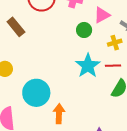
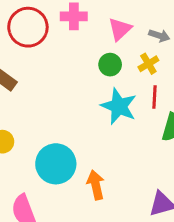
green circle: (84, 30) -> (110, 65), moved
red line: (113, 66) -> (155, 97), turned -70

